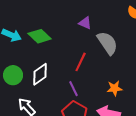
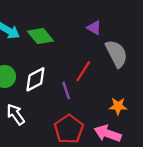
purple line: (74, 89) -> (66, 90), moved

